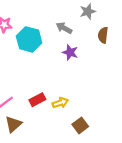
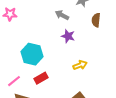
cyan hexagon: (29, 39) -> (32, 54), moved
yellow arrow: (60, 103) -> (80, 65), moved

